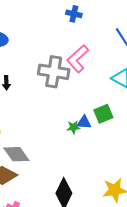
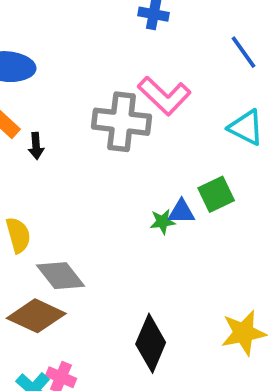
pink L-shape: (78, 59) -> (164, 96), turned -92

